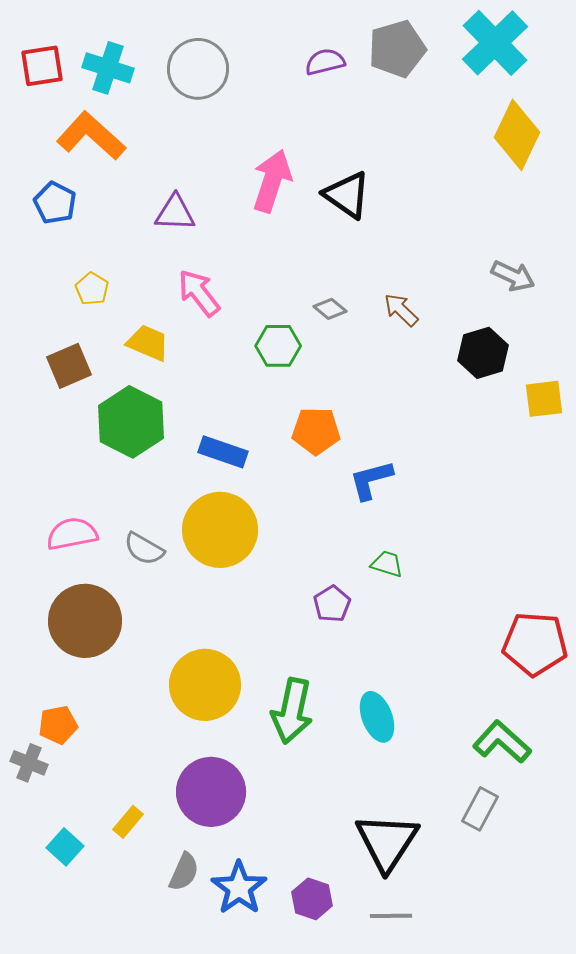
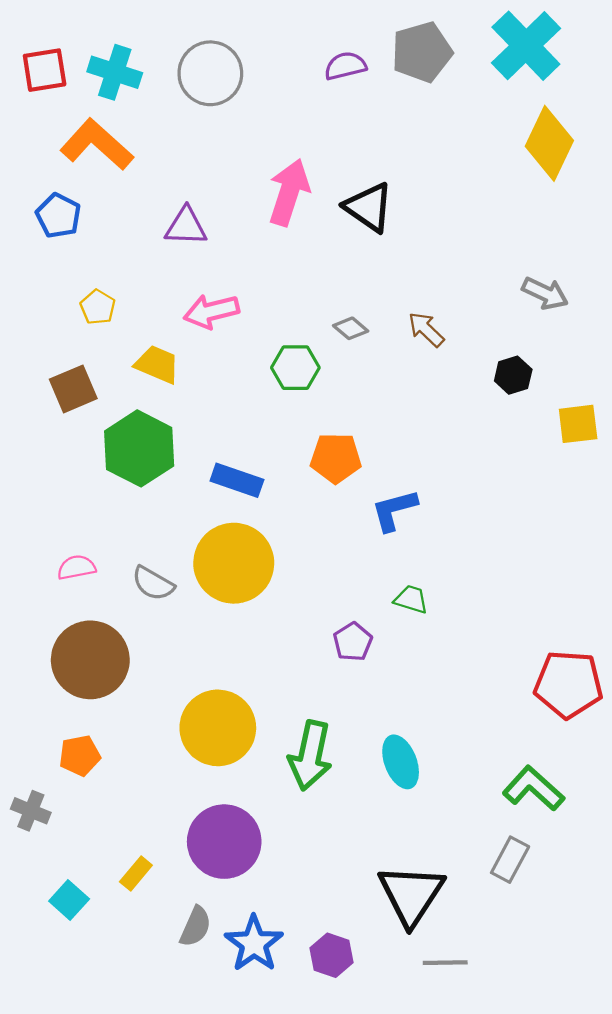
pink arrow: (199, 293) -> (211, 311), turned -66
black hexagon: (483, 353) -> (513, 375), size x0.7
pink semicircle: (72, 534) -> (76, 567), size x0.7
orange pentagon: (58, 725) -> (80, 756), moved
gray line: (391, 916) -> (445, 963), moved

